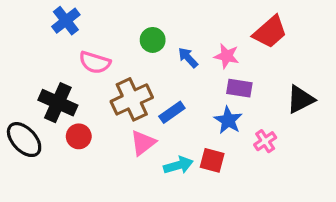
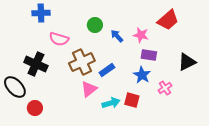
blue cross: (66, 21) -> (41, 13), turned 36
red circle: (79, 136) -> (35, 108), moved

